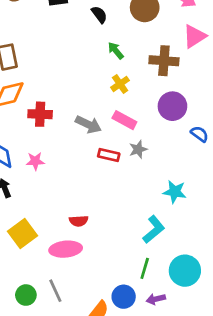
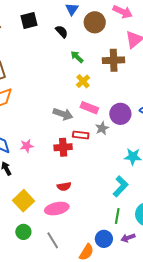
purple circle: (172, 106) -> (120, 114), moved
red cross: (40, 114) -> (63, 147), moved
green circle: (26, 295) -> (23, 232), moved

